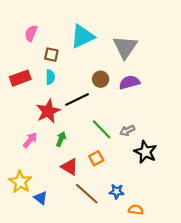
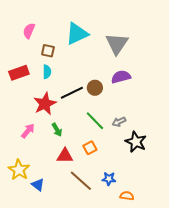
brown circle: (101, 79) -> (95, 88), moved
green arrow: (61, 139) -> (57, 130), turned 128
red triangle: (70, 167) -> (65, 156), turned -30

